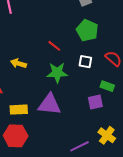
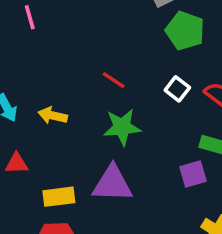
green pentagon: (87, 30) -> (185, 31), moved
white square: (85, 62) -> (177, 89), moved, turned 32

